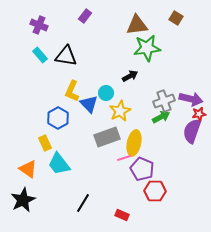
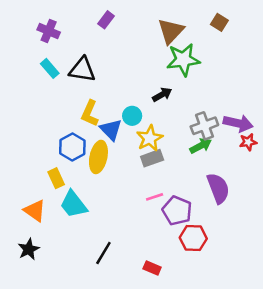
brown triangle: (137, 25) -> (171, 31), turned -40
purple semicircle: (192, 131) -> (218, 188), moved, turned 140
gray rectangle: (107, 137) -> (152, 158), moved, size x0.7
yellow ellipse: (134, 143) -> (98, 157), moved
black star: (23, 200) -> (29, 249), size x0.7

